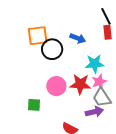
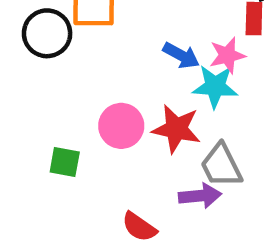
blue arrow: (78, 38) -> (181, 55), moved
black circle: (52, 49) -> (47, 33), moved
pink star: (99, 82) -> (227, 55), moved

